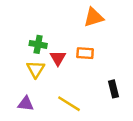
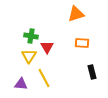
orange rectangle: (85, 53) -> (82, 43), moved
yellow line: (69, 104) -> (44, 78), moved, turned 30

